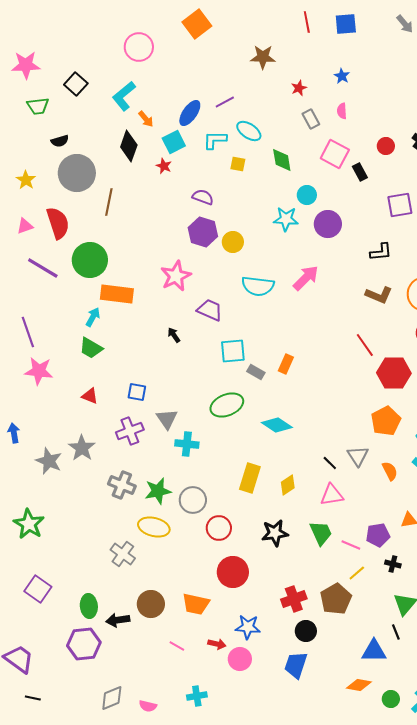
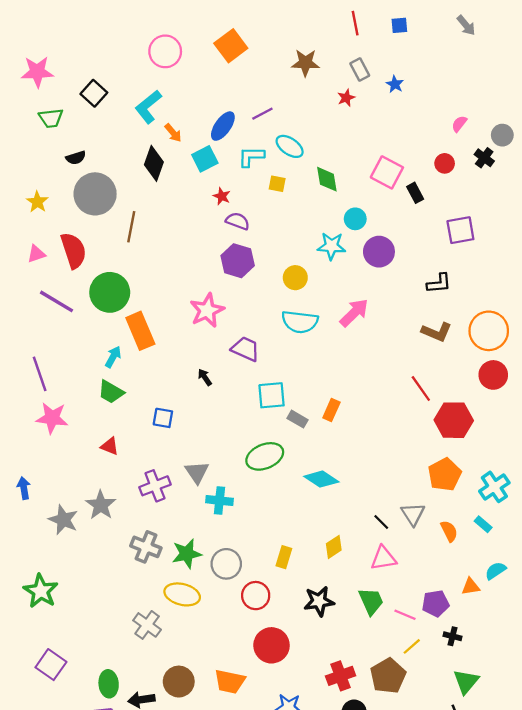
orange square: (197, 24) -> (231, 46), moved
blue square: (346, 24) -> (399, 25), size x0.7
pink semicircle: (342, 111) -> (459, 124), moved, turned 42
gray rectangle: (311, 119) -> (360, 69), moved
red star: (164, 166) -> (222, 196), moved
yellow circle: (233, 242) -> (295, 278), moved
orange rectangle: (117, 294) -> (140, 331), turned 60
blue square: (137, 392) -> (163, 418), moved
yellow rectangle: (250, 478) -> (284, 557), moved, size x0.7

